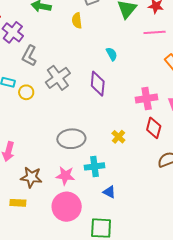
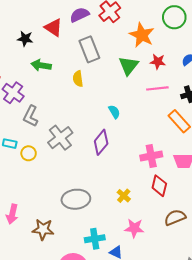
purple diamond: (98, 84) -> (101, 142), turned 35
cyan cross: (94, 166) -> (95, 239), moved
pink star: (65, 176) -> (134, 228), moved
brown star: (31, 177) -> (43, 229), moved

